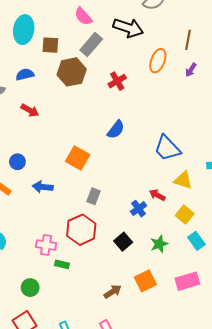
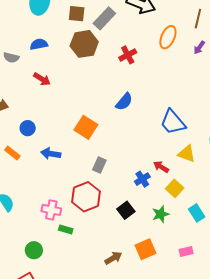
brown square: (50, 45) -> (77, 14), moved
yellow square: (185, 215) -> (175, 188), moved
pink rectangle: (187, 281) -> (186, 251), size x0.6

